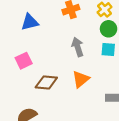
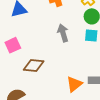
orange triangle: (81, 79) -> (74, 84), moved

